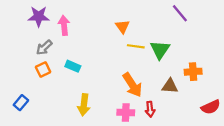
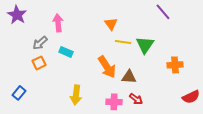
purple star: (39, 17) -> (17, 15), moved, turned 30
cyan rectangle: (73, 66) -> (66, 52), moved
orange arrow: (132, 85) -> (107, 67), moved
brown triangle: (170, 86) -> (129, 77), moved
red arrow: (150, 109) -> (136, 99), turned -48

